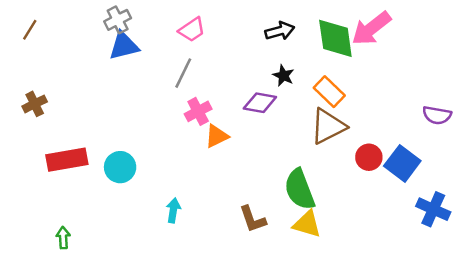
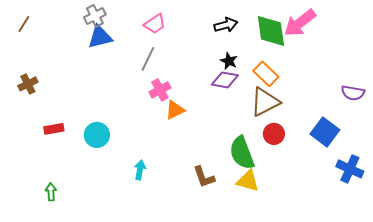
purple diamond: (260, 103) -> (225, 80), moved
red circle: (369, 157) -> (274, 134), moved
red rectangle: (67, 160) -> (54, 129), size x0.6

